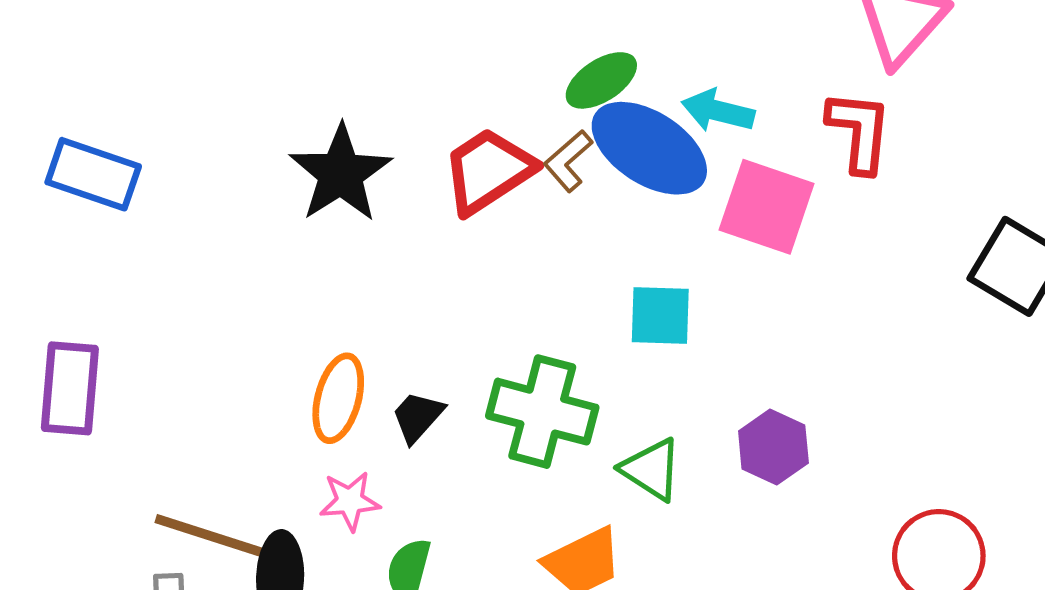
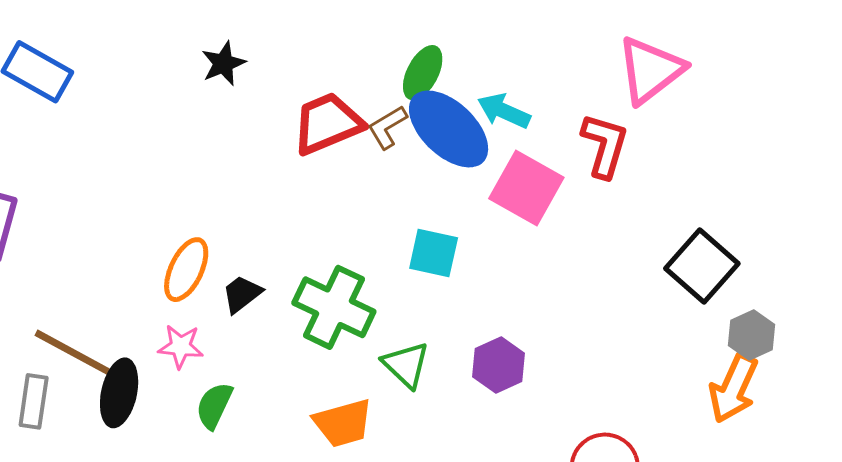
green ellipse: (601, 80) -> (423, 73), turned -40
black star: (341, 174) -> (223, 63), moved, size x0.6

